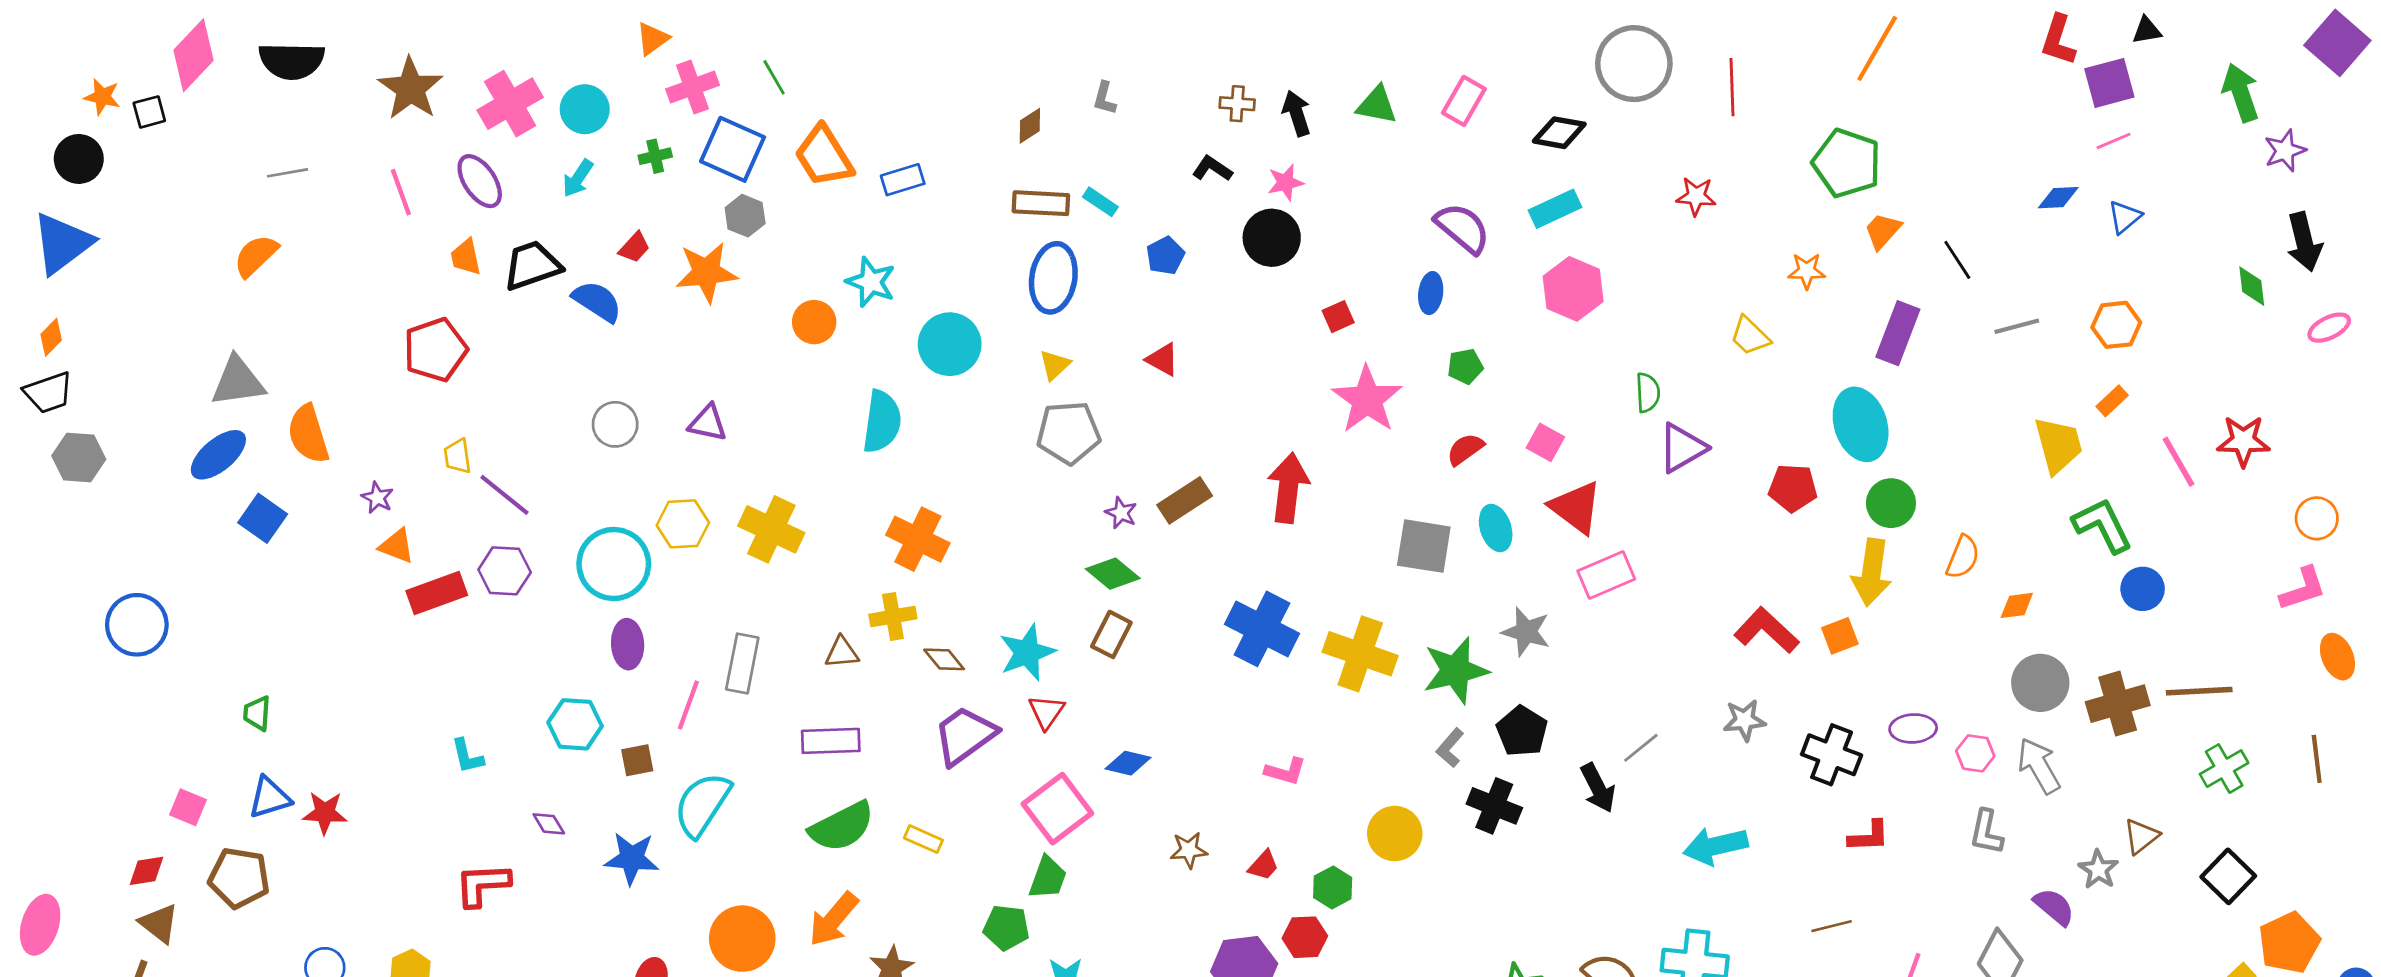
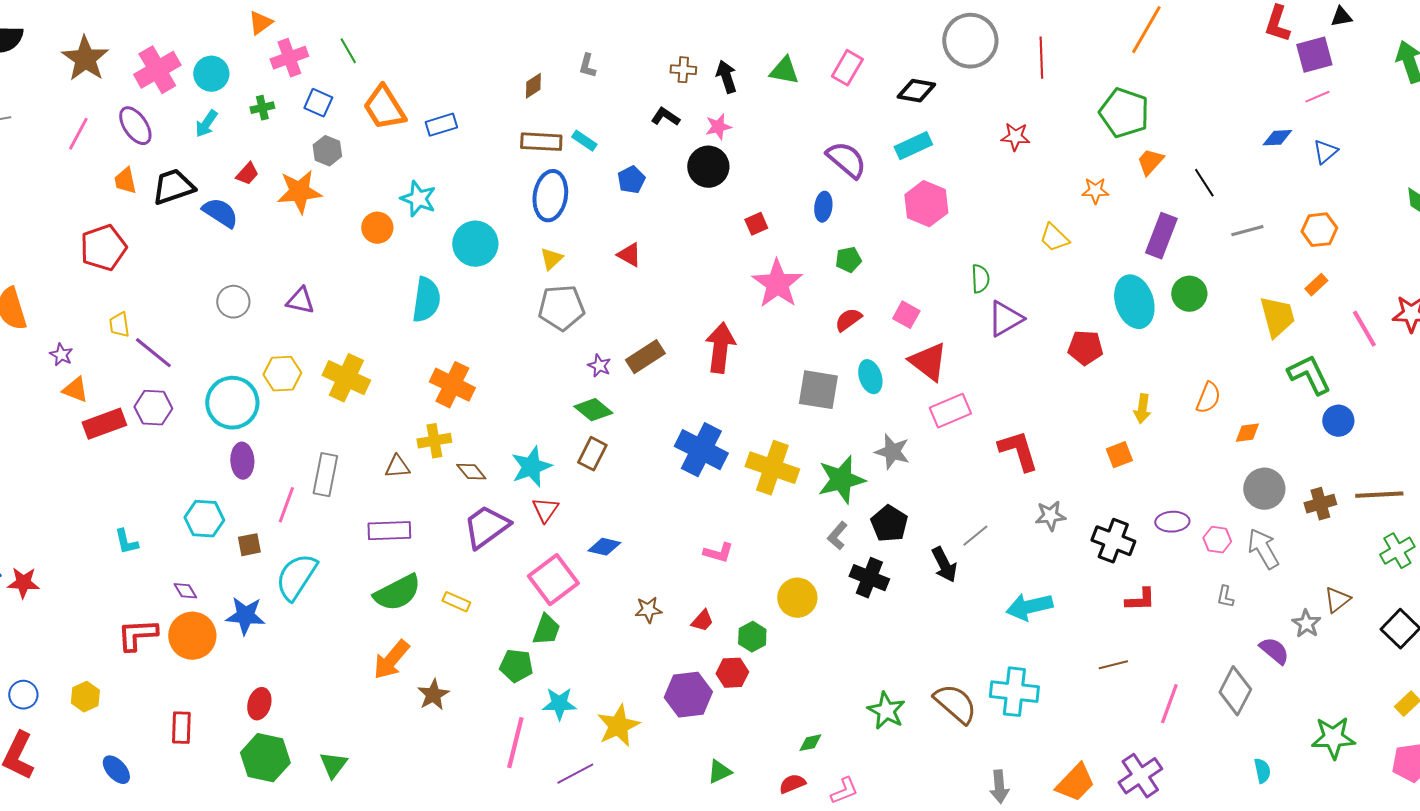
blue square: (733, 149) -> (318, 103), size x0.6
pink line: (401, 192) -> (78, 134), turned 48
green circle: (1891, 503) -> (1189, 294), moved
yellow arrow: (1872, 572) -> (1142, 409), size x0.6
red L-shape: (1767, 630) -> (1018, 451), moved, turned 30
brown cross: (2118, 704) -> (1320, 504), size x0.7
gray L-shape: (1986, 832) -> (1225, 597), size x0.7
orange circle: (742, 939) -> (192, 636), moved

